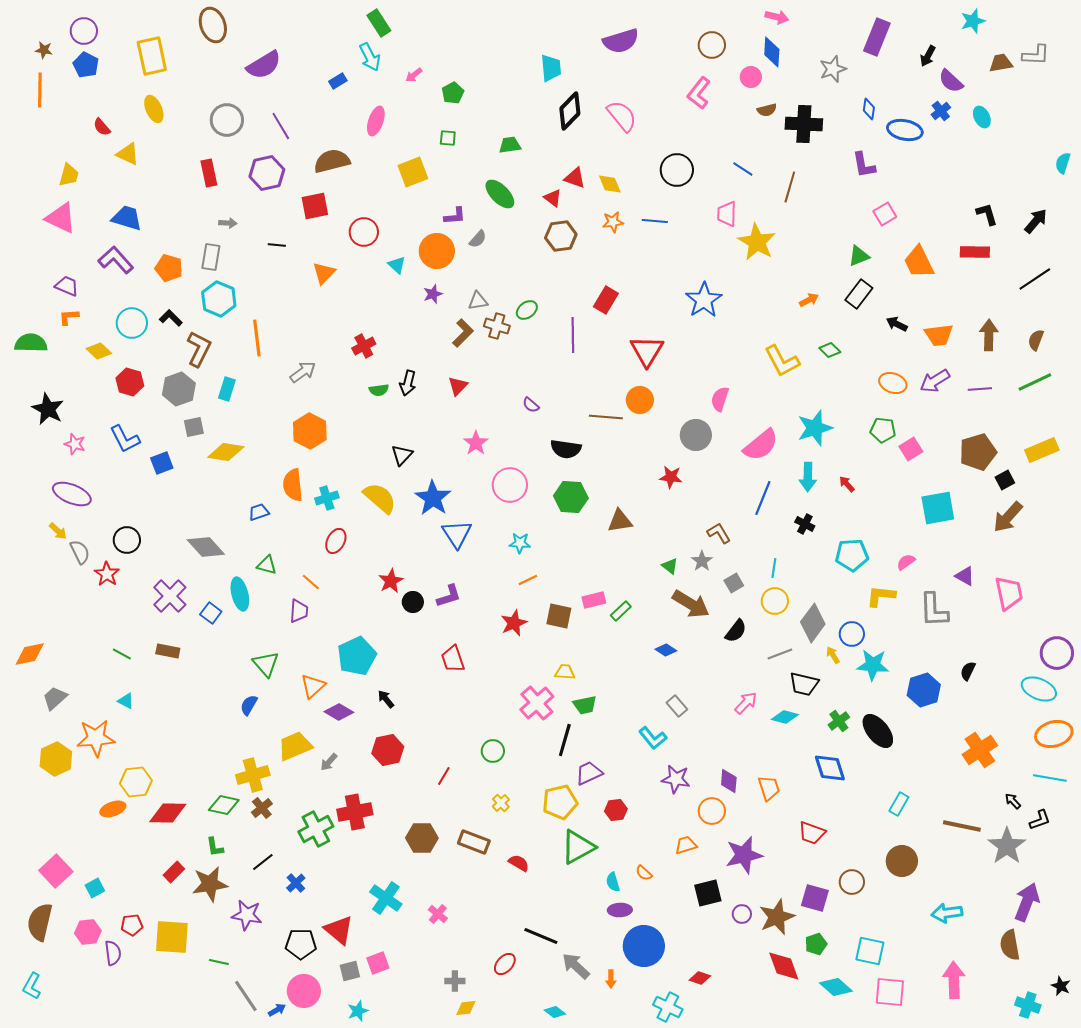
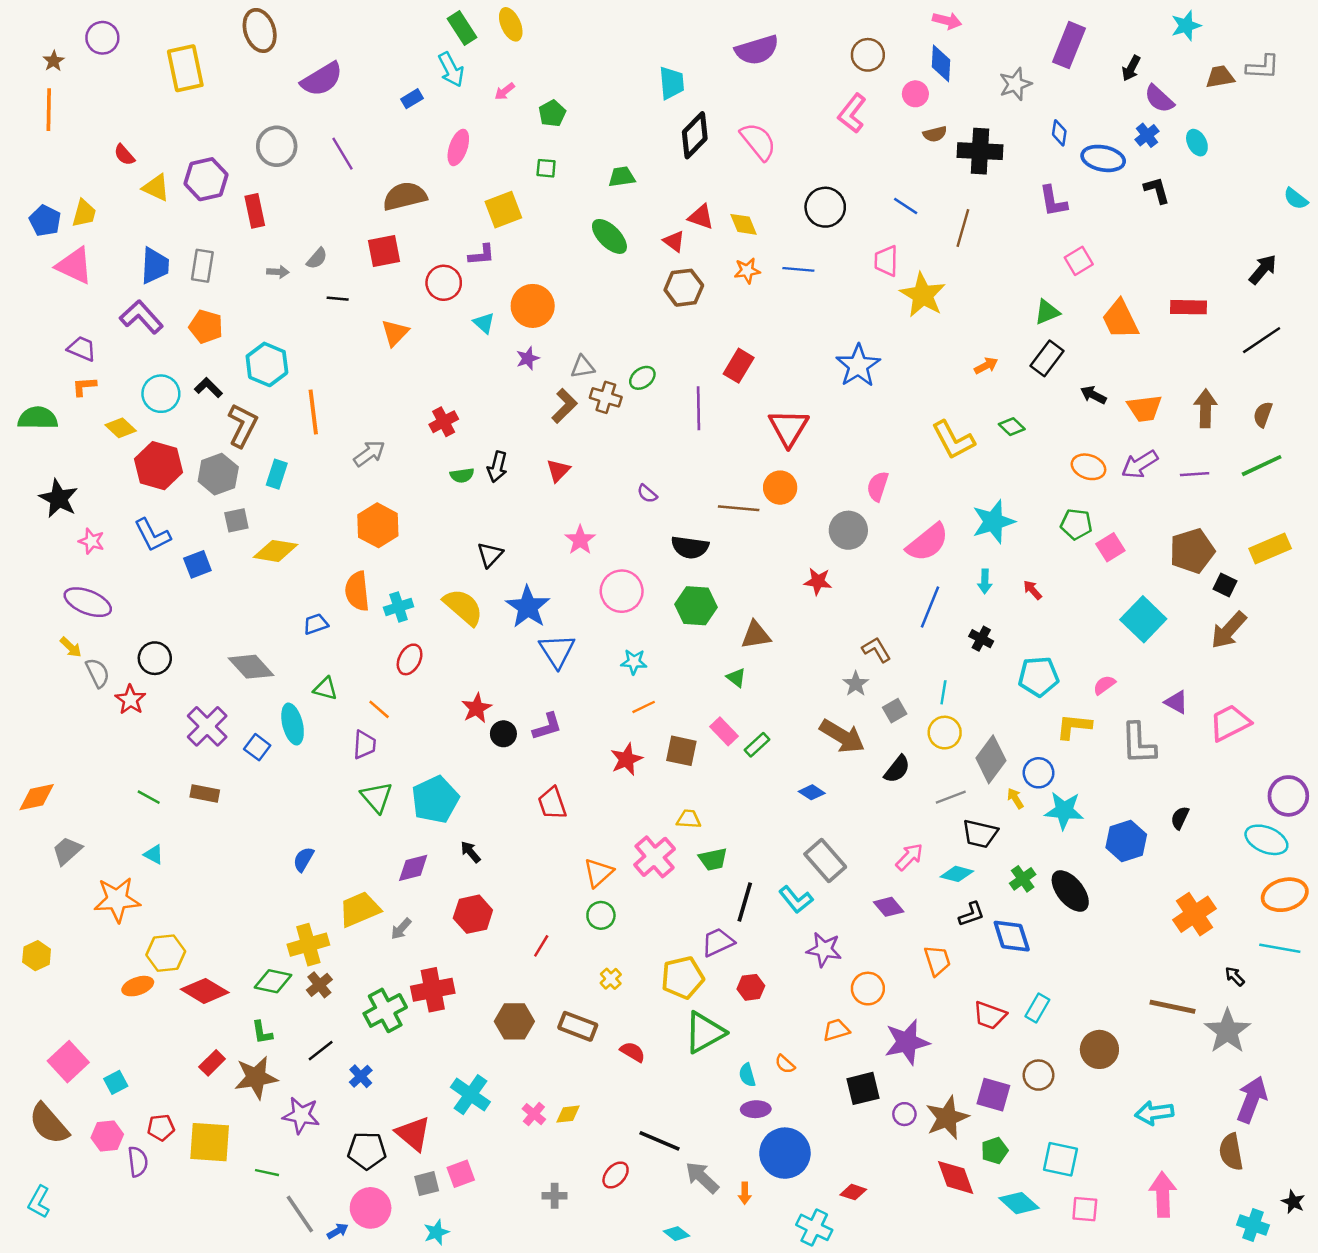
brown star: (44, 50) -> (54, 61), turned 30
blue pentagon: (86, 65) -> (45, 221), moved
yellow ellipse: (154, 109) -> (511, 24), moved
cyan semicircle: (1063, 163) -> (1296, 199), turned -70
purple hexagon: (267, 173) -> (206, 179), moved
black L-shape: (987, 214) -> (1157, 190), moved
purple L-shape: (455, 216) -> (481, 255), moved
blue trapezoid: (127, 218) -> (155, 266), turned 76
gray semicircle: (478, 239) -> (317, 258), moved
gray rectangle: (211, 257) -> (202, 266), moved
red hexagon: (130, 382) -> (158, 466), size x1.4
cyan arrow: (808, 477) -> (985, 581), size x0.7
black square: (1005, 480) -> (1225, 585), turned -36
cyan square: (938, 508) -> (1143, 619), turned -36
green triangle: (670, 566) -> (736, 678), moved
pink trapezoid: (1009, 593) -> (1230, 723), turned -105
pink rectangle: (594, 600) -> (724, 731), turned 60
green triangle: (266, 664) -> (377, 797), moved
orange triangle: (313, 686) -> (598, 873), moved
gray rectangle: (677, 706) -> (825, 861), size x1.6
purple diamond: (339, 712) -> (413, 868), turned -44
black line: (565, 740) -> (745, 902), moved
yellow hexagon: (56, 759) -> (37, 956), moved, size x0.7
purple diamond: (729, 781) -> (889, 907), moved, turned -45
cyan rectangle: (899, 804) -> (1037, 1008), moved
red diamond: (168, 813) -> (205, 991), turned 30
black L-shape: (1040, 820) -> (971, 914), moved
brown semicircle: (40, 922) -> (49, 1124), turned -54
pink square: (890, 992) -> (1085, 1209), size x0.7
yellow diamond: (466, 1008) -> (568, 1114), moved

